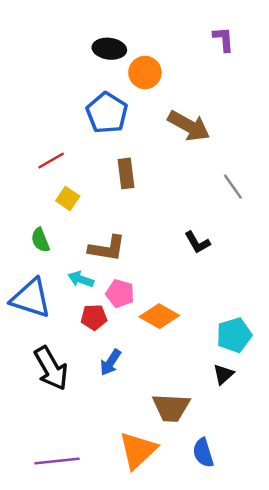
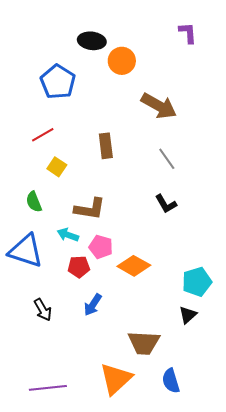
blue pentagon: (107, 113) -> (58, 82), moved
gray line: (233, 187) -> (167, 159), moved
black arrow: (51, 368) -> (43, 310), size x0.6

